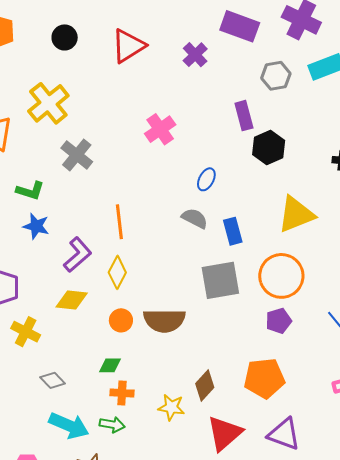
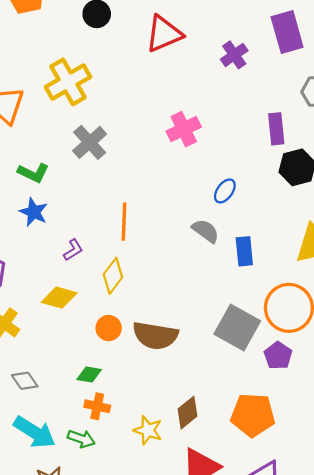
purple rectangle: (240, 26) -> (287, 32), turned 45
purple L-shape: (78, 255) -> (73, 250), size x0.6
gray square: (220, 280) -> (237, 327), moved, turned 30
purple pentagon: (279, 321) -> (278, 356), turned -30

